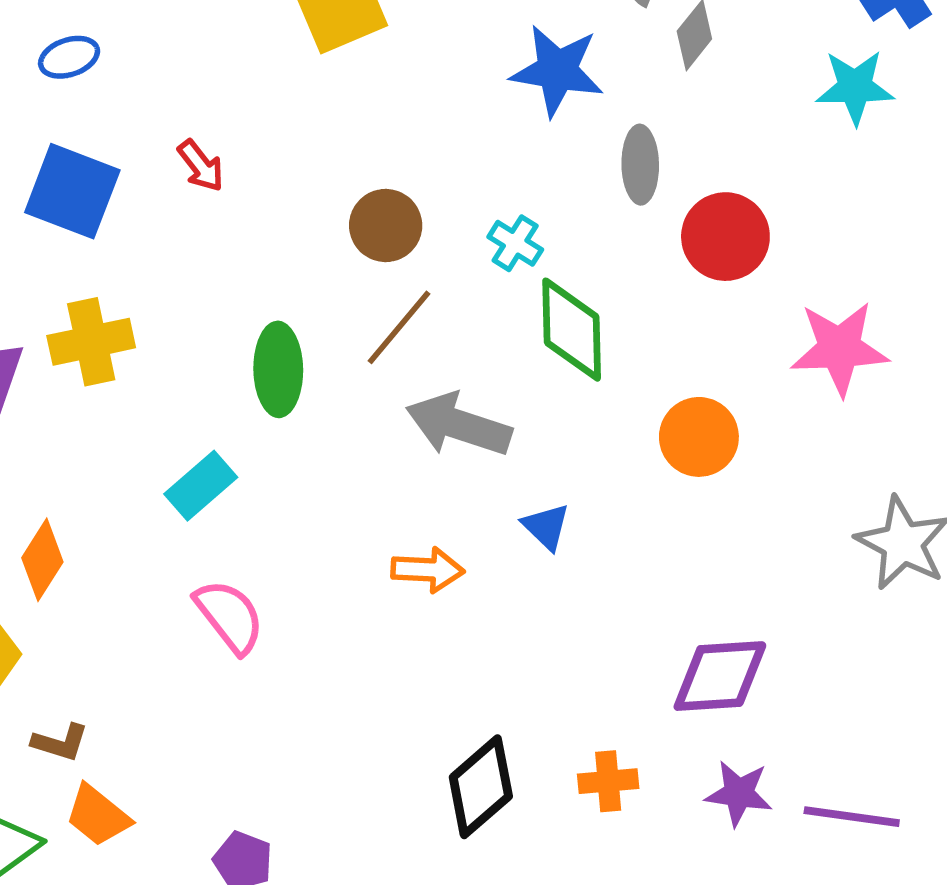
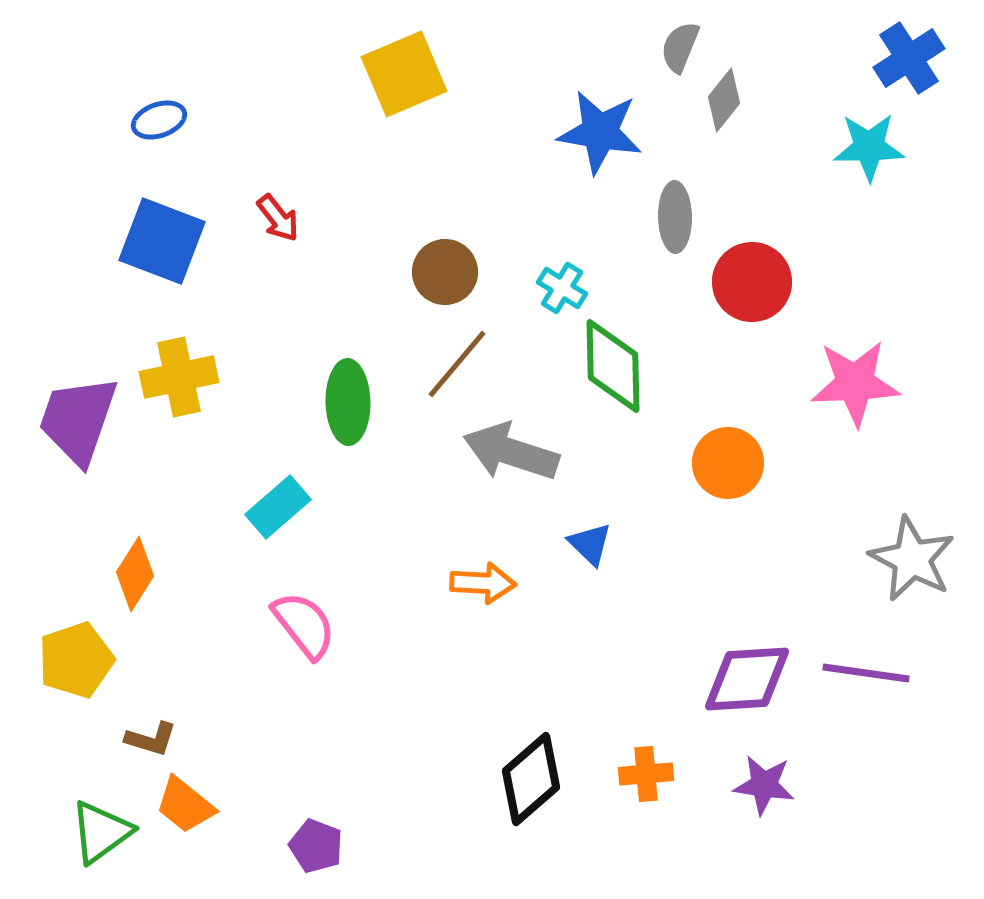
purple line: (852, 817) -> (866, 673), moved

